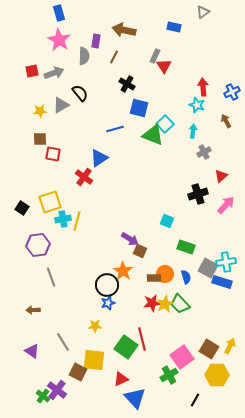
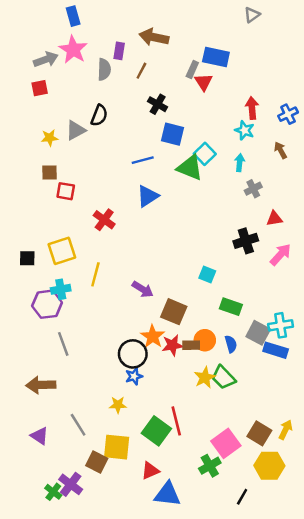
blue rectangle: (174, 27) -> (216, 57), moved, size x1.5
gray arrow: (54, 73) -> (46, 60), moved
black semicircle: (80, 93) -> (99, 115), turned 60
blue triangle: (99, 158) -> (148, 196), moved
red triangle: (221, 176) -> (274, 219), turned 32
black square: (22, 208) -> (27, 258), turned -32
cyan cross: (63, 219) -> (61, 289), moved
purple arrow: (130, 239) -> (143, 289), moved
brown square: (140, 251) -> (174, 312), size x1.5
red star: (152, 303) -> (172, 345), moved
brown arrow: (33, 310) -> (41, 385), size x1.6
blue triangle: (135, 398) -> (168, 494), turned -40

